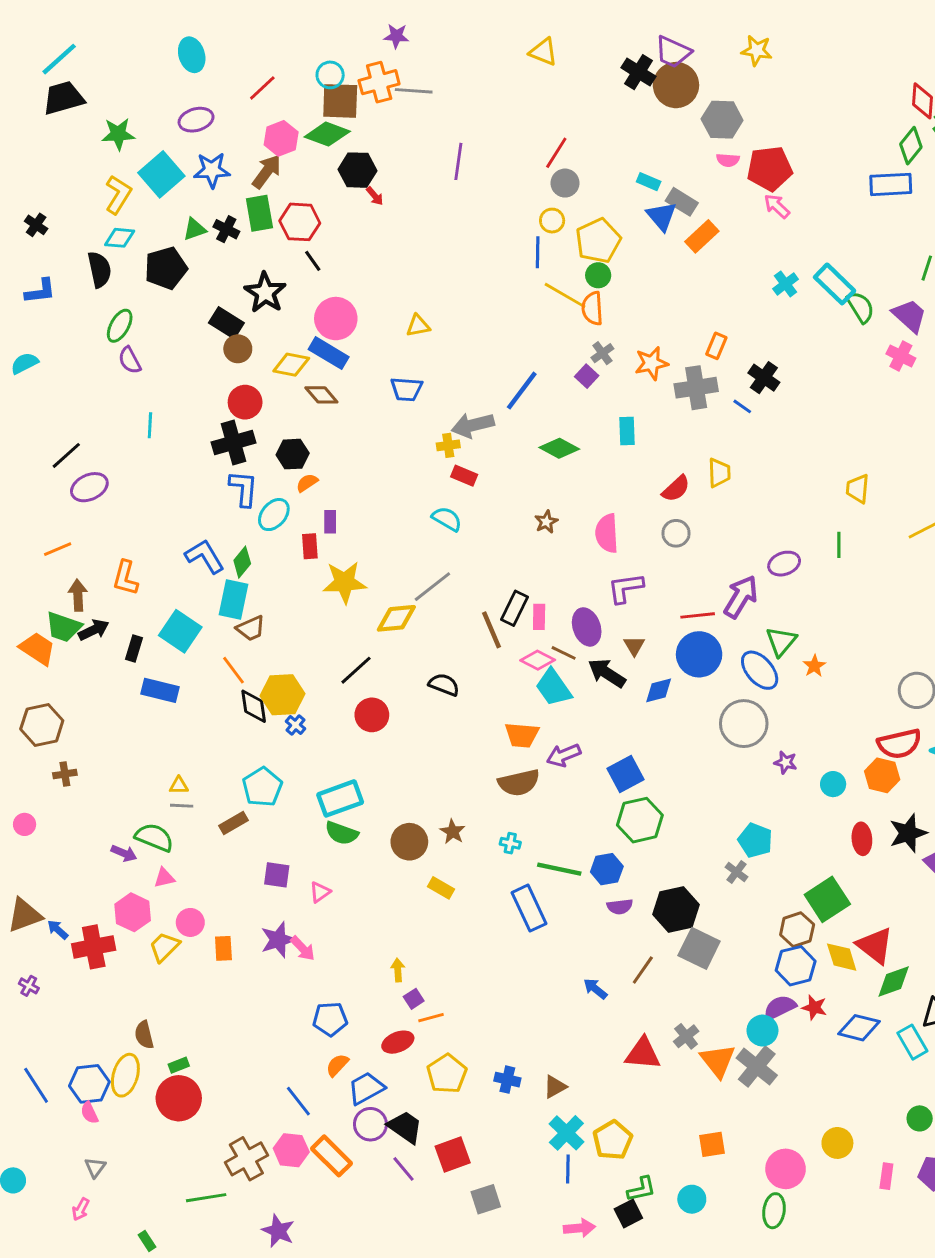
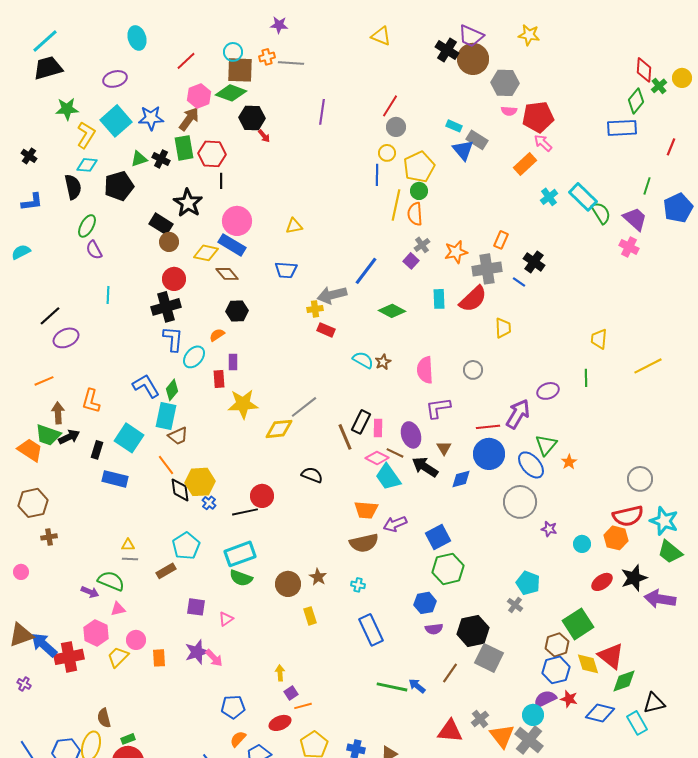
orange cross: (379, 82) -> (267, 57), size x0.6
purple ellipse: (196, 120) -> (115, 79), moved
green star: (118, 134) -> (67, 109), moved
orange rectangle: (702, 236) -> (525, 164), moved
black line: (313, 261) -> (221, 181), turned 35
yellow line: (565, 295) -> (396, 205), turned 72
black hexagon: (293, 454) -> (237, 311), moved
red semicircle: (676, 489) -> (473, 299), moved, size x1.4
cyan semicircle: (447, 519) -> (363, 360), moved
black line: (356, 670) -> (245, 512), moved, turned 30
red ellipse: (862, 839) -> (602, 582), turned 60
green line: (559, 869) -> (392, 687), moved
yellow rectangle: (441, 888) -> (310, 616), turned 42
blue arrow: (58, 930) -> (44, 645), size x1.8

